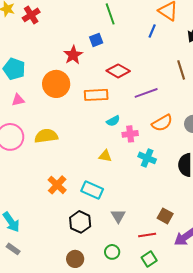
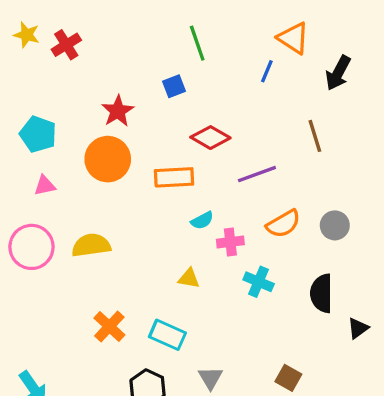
red star: (73, 55) -> (118, 111), moved

